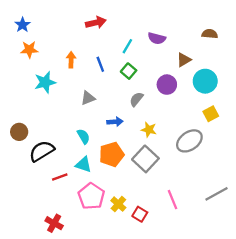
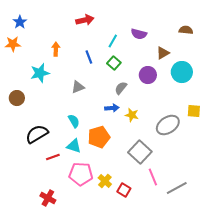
orange star: (29, 50) -> (13, 44), moved
orange arrow: (71, 60) -> (56, 49), moved
yellow square: (211, 114) -> (194, 111), moved, turned 32
blue arrow: (115, 122) -> (112, 108), moved
brown circle: (19, 132) -> (17, 98), moved
gray square: (145, 159) -> (140, 152), moved
gray line: (216, 194) -> (177, 188), moved
pink pentagon: (91, 196) -> (81, 174), turned -30

